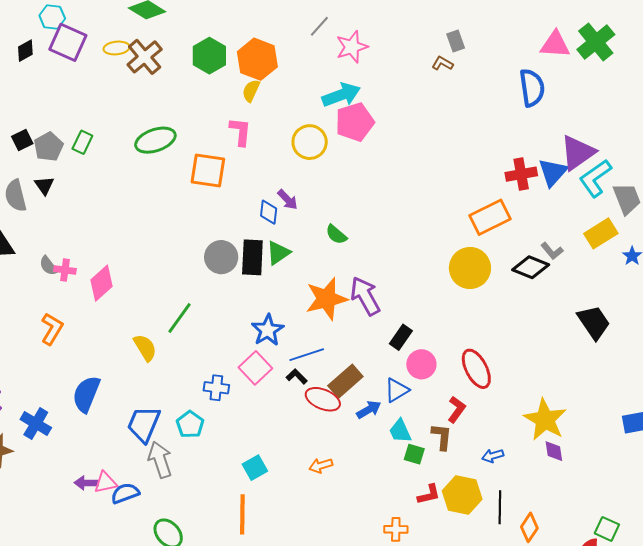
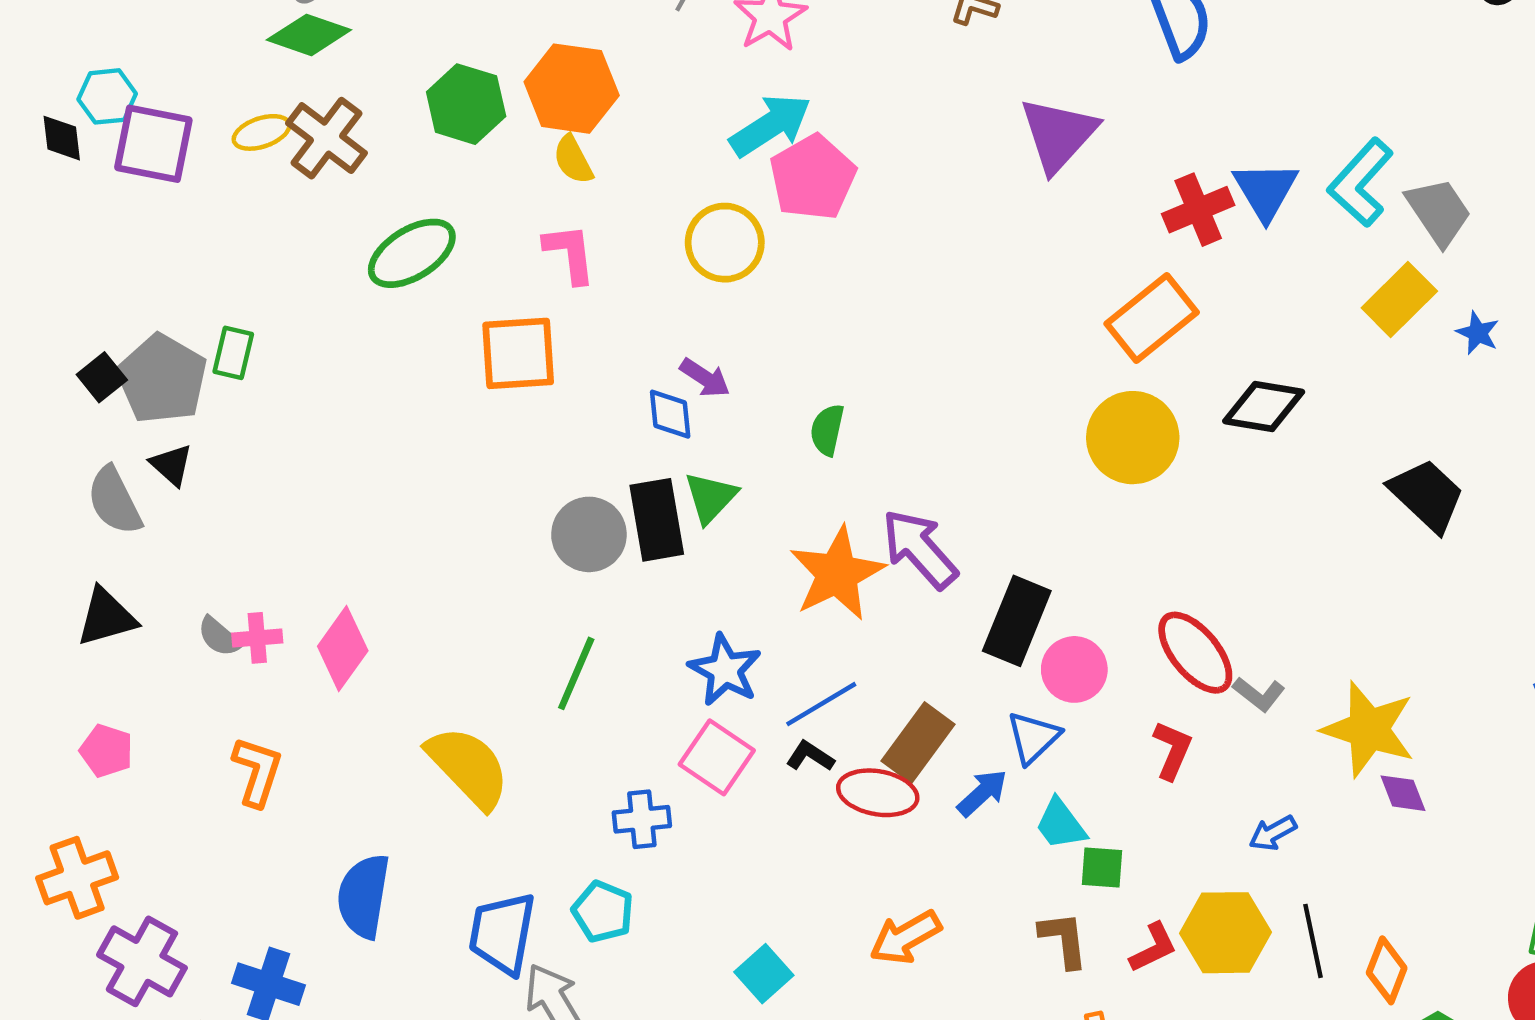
black diamond: (25, 51) -> (62, 138), moved, turned -55
yellow semicircle: (251, 91) -> (573, 160), turned -40
green ellipse: (155, 140) -> (412, 253), moved
gray pentagon: (49, 147) -> (162, 379), size x1.4
purple triangle: (578, 153) -> (1058, 134), moved
green semicircle: (336, 235) -> (827, 430), turned 75
gray L-shape: (552, 251) -> (1259, 694), moved
green line: (179, 318) -> (576, 673), moved
black rectangle: (401, 337) -> (1017, 621), size x1.5
yellow semicircle: (145, 348) -> (468, 767), size x1.5
brown L-shape: (442, 437) -> (1064, 940), moved
orange arrow: (321, 466) -> (905, 937), size x1.4

